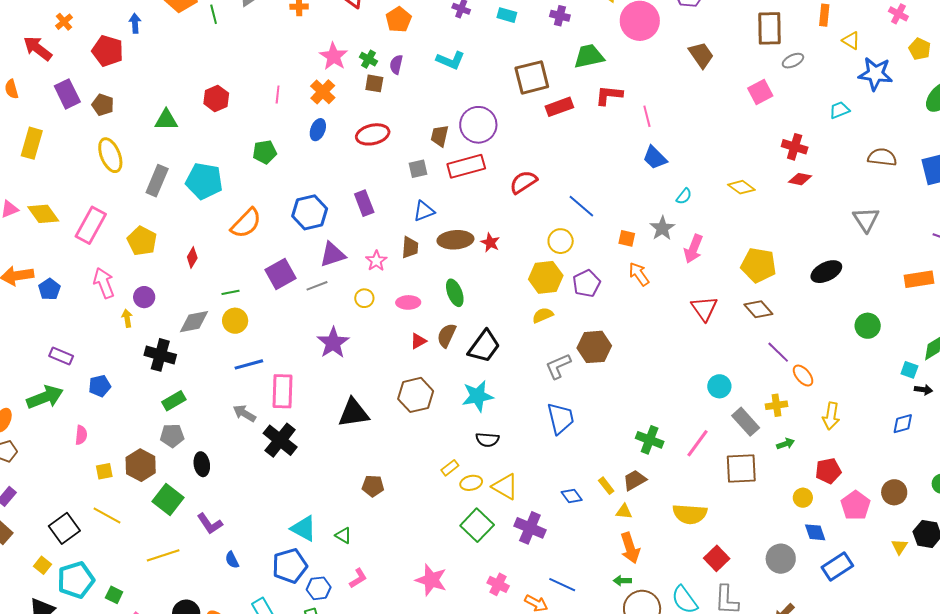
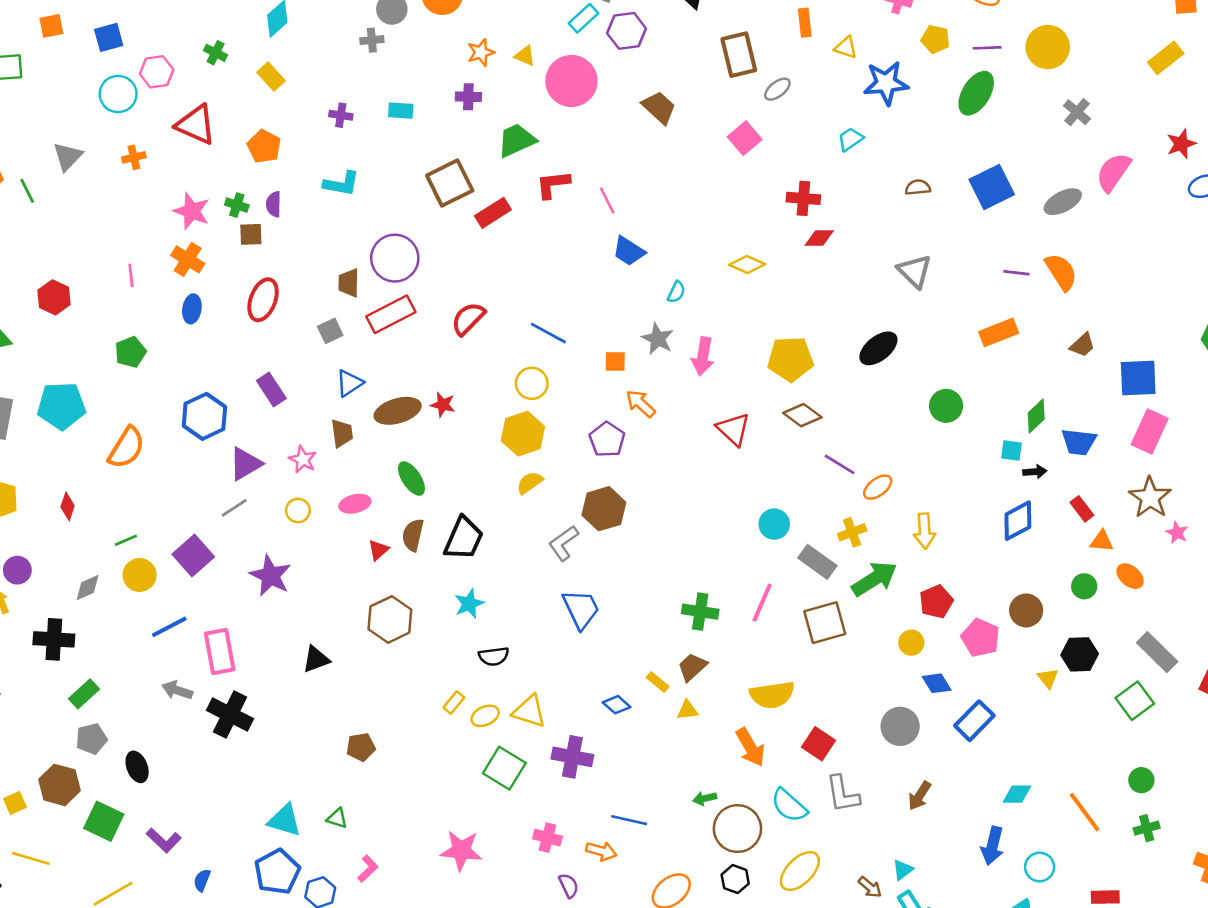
red ellipse: (373, 134) -> (263, 300), turned -44
brown semicircle: (882, 157) -> (918, 187), size x0.7
purple square: (280, 274) -> (193, 556), moved
purple pentagon: (586, 283) -> (607, 440), moved
gray diamond: (194, 322) -> (88, 588), size x0.7
orange ellipse: (803, 376) -> (878, 487), turned -75
cyan star: (478, 396) -> (469, 604), size x0.7
black triangle: (354, 413) -> (316, 659), size x0.7
blue diamond: (903, 424) -> (1018, 521), size x1.4
green arrow: (786, 444) -> (874, 579), size x2.0
orange arrow: (630, 548) -> (750, 747), moved
blue semicircle: (232, 560) -> (202, 880), turned 60

